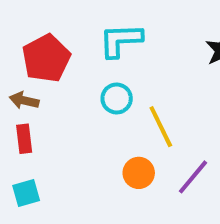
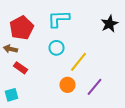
yellow line: (161, 127) -> (78, 62), turned 65
red rectangle: (24, 139) -> (20, 68), moved, turned -48

